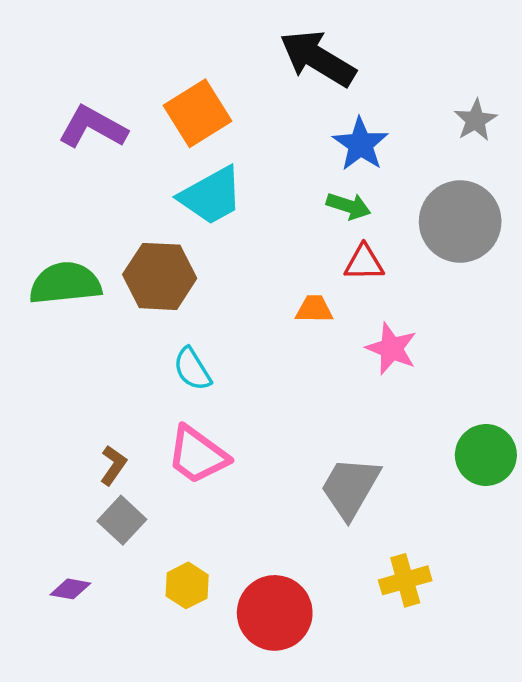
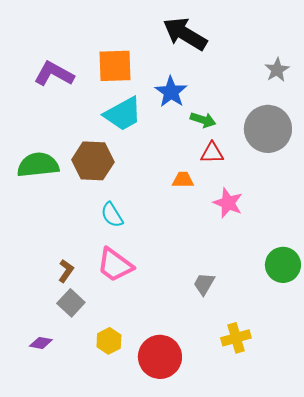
orange square: (197, 113) -> (115, 66), turned 30
blue star: (361, 144) -> (171, 92), moved
gray trapezoid: (350, 488) -> (204, 284), size x0.6

